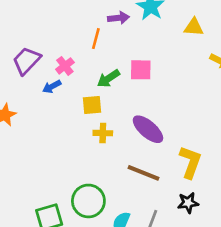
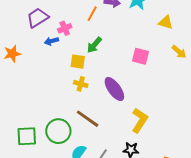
pink square: (141, 70) -> (140, 56), moved
green arrow: (108, 78) -> (94, 45), turned -30
brown line: (143, 173) -> (88, 119), moved

